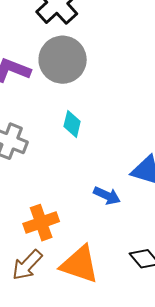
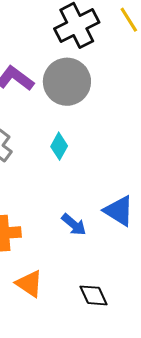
orange triangle: (80, 264) -> (29, 284), size x0.7

